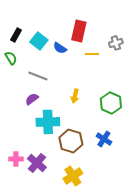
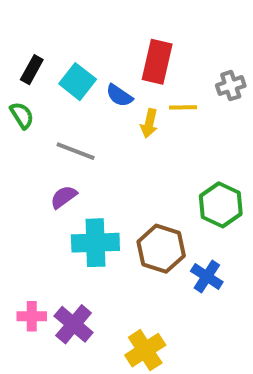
yellow arrow: (75, 96) -> (149, 123), moved
brown hexagon: (71, 141) -> (161, 249), moved

